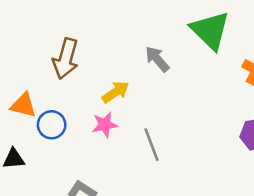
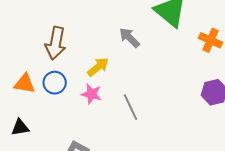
blue circle: (52, 125) -> (55, 83), moved
pink star: (105, 125) -> (91, 94), turned 30

